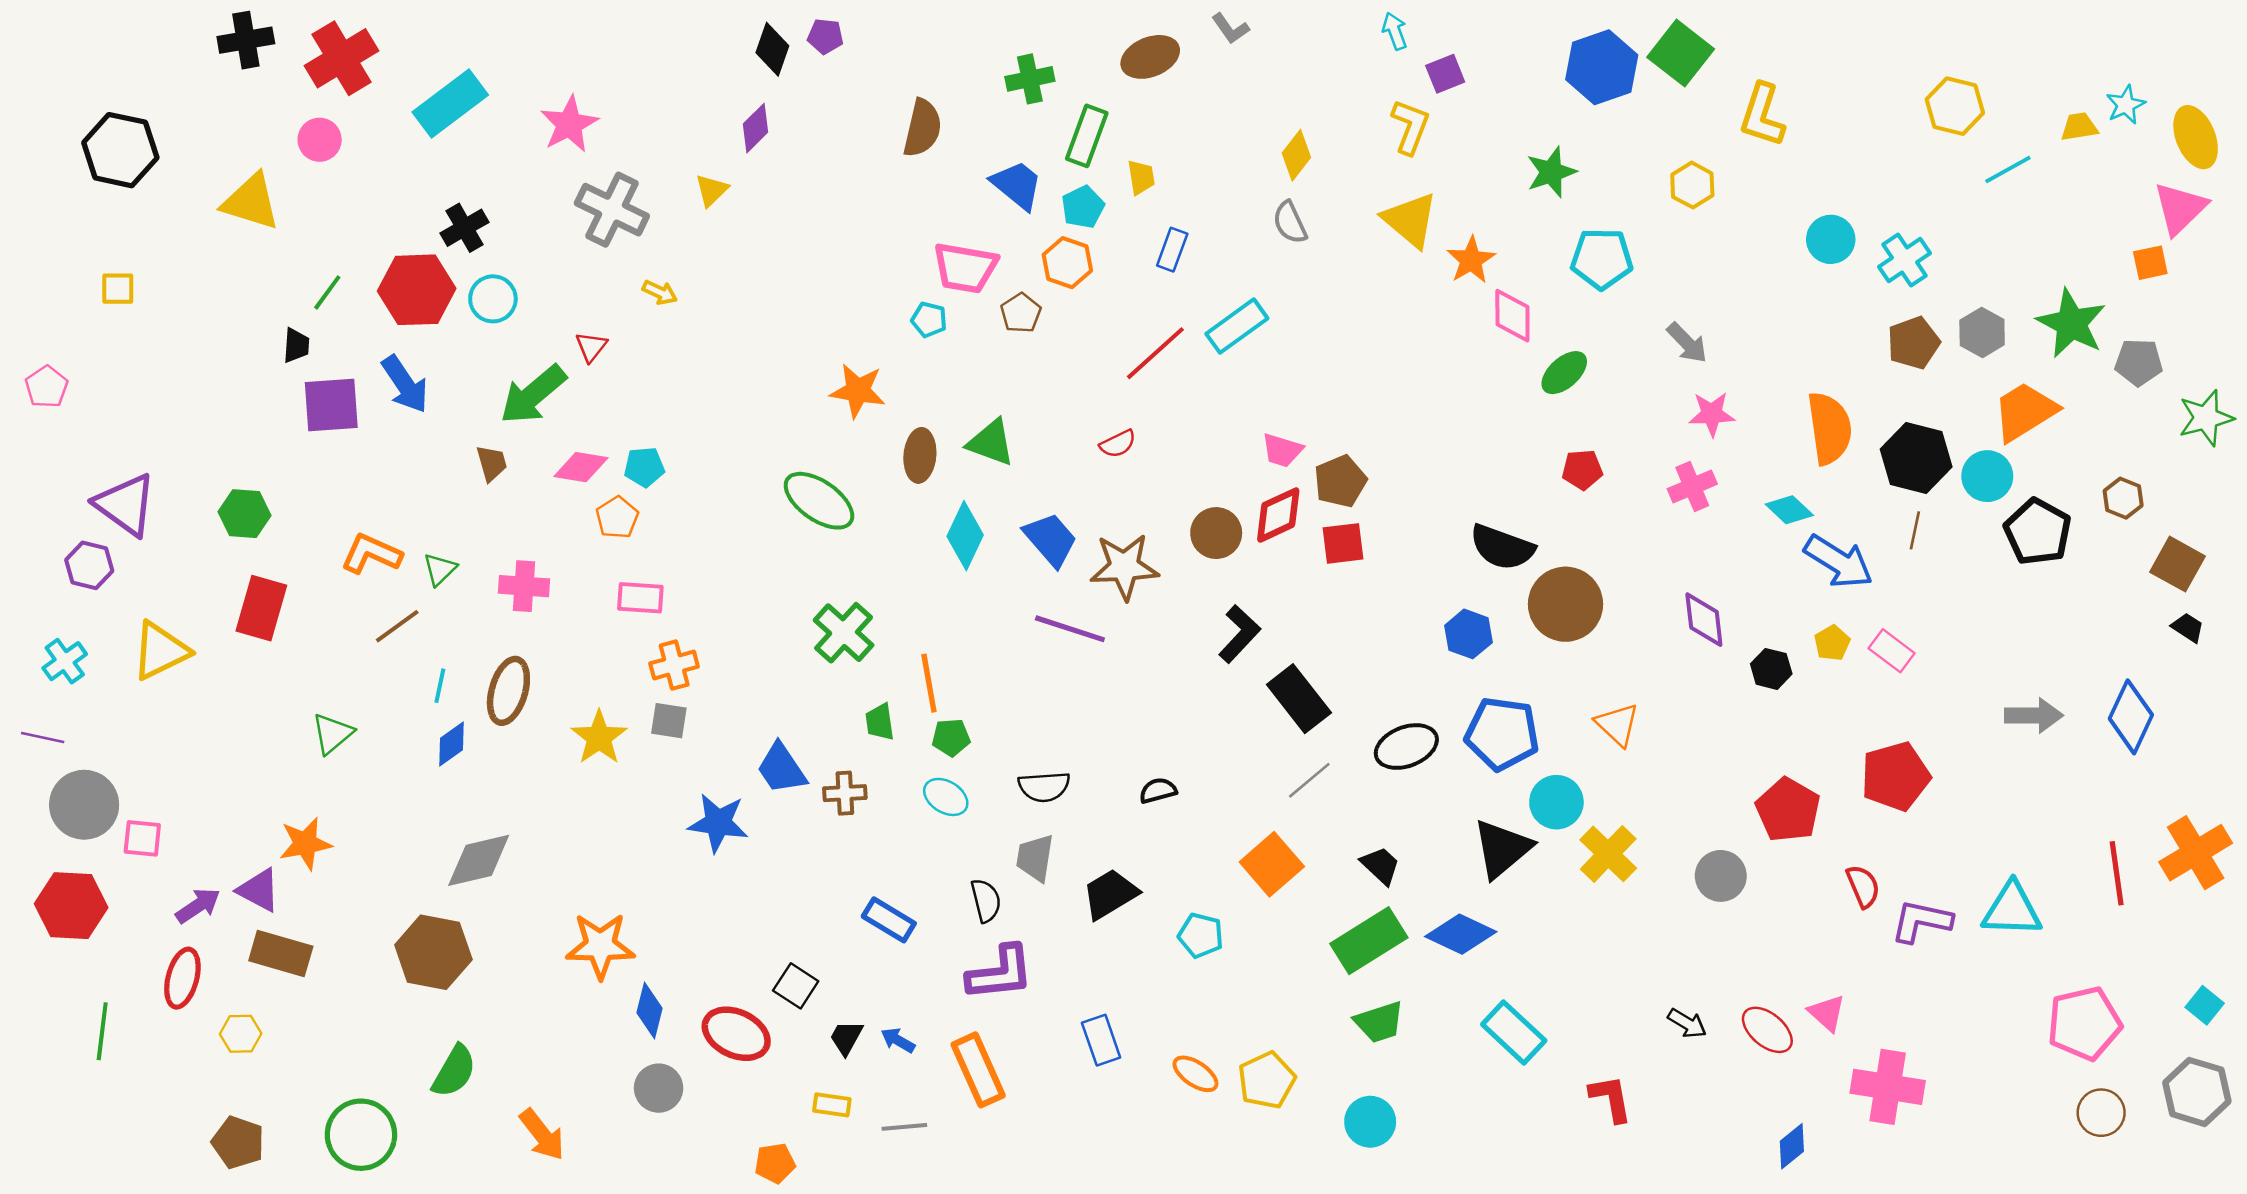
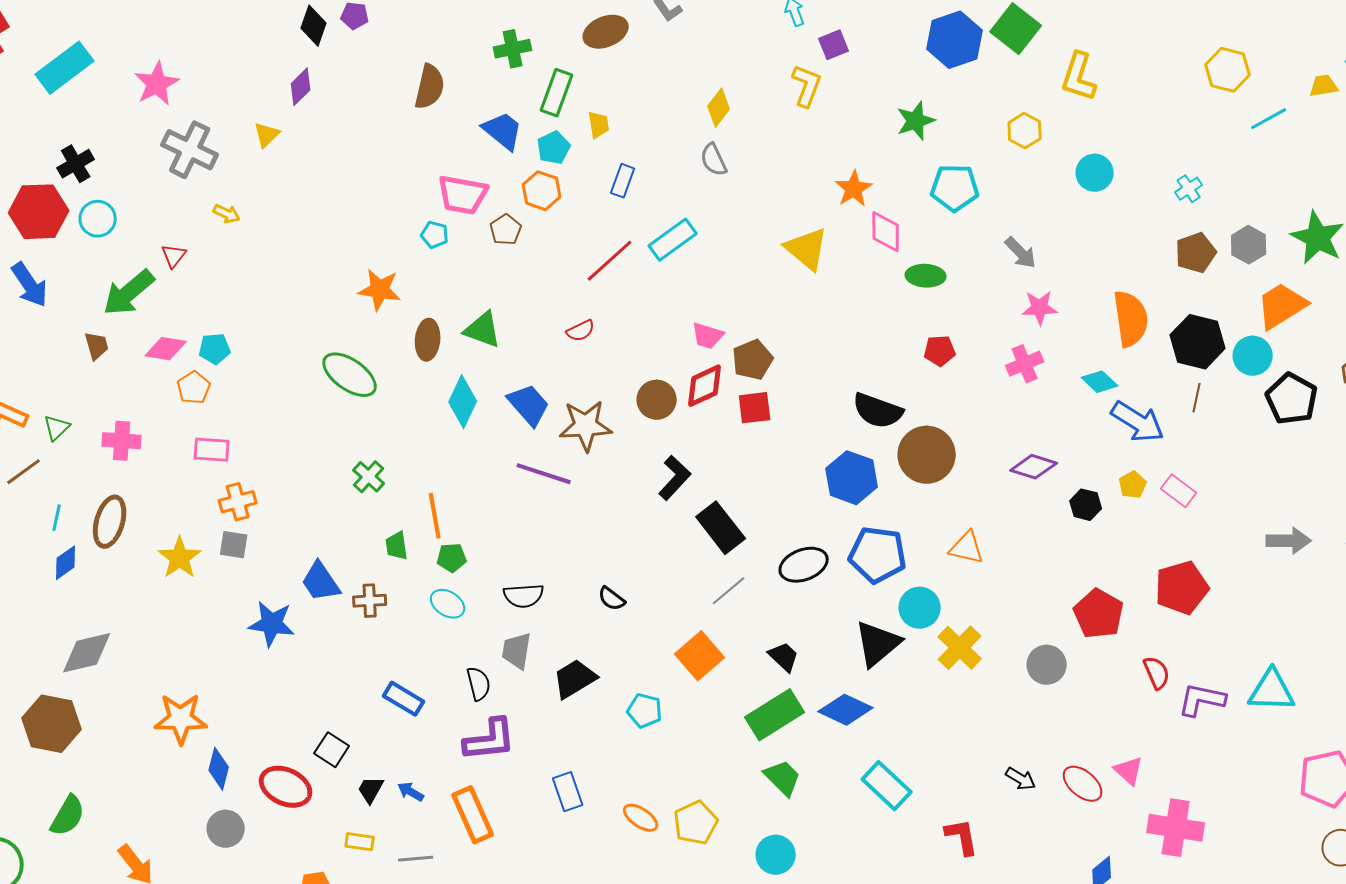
yellow triangle: (1410, 220) -> (807, 249), moved
cyan circle: (1831, 239) -> (1095, 173), moved
cyan cross: (1904, 260) -> (1189, 189), size x0.7
green ellipse: (1564, 373) -> (926, 276), turned 45
purple diamond: (1704, 620) -> (1034, 467), turned -66
green cross: (844, 633) -> (369, 477), size x0.7
blue hexagon: (1468, 634) -> (852, 478), size x1.4
orange triangle: (1617, 725) -> (967, 548), turned -30
black semicircle: (1158, 791) -> (612, 599), turned -128
green trapezoid: (1379, 1022) -> (783, 778), turned -117

